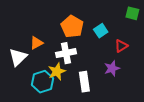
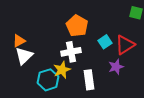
cyan square: (101, 31) -> (105, 42), moved
orange triangle: (36, 43) -> (19, 41), moved
red triangle: (121, 46) -> (125, 45), size x1.5

